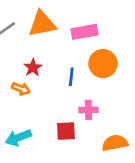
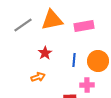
orange circle: (103, 64) -> (98, 61), moved
orange arrow: (21, 89) -> (38, 77), moved, turned -40

